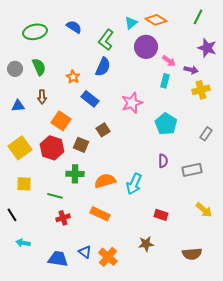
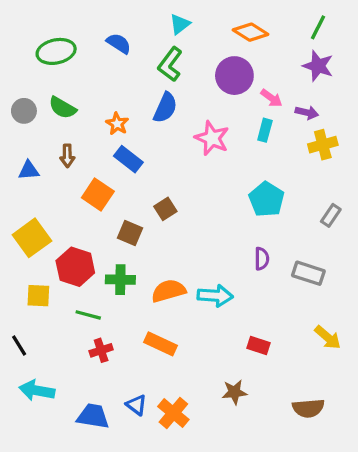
cyan triangle: (131, 23) -> (180, 24), moved
purple star: (207, 48) -> (318, 66), moved
green semicircle: (39, 67) -> (62, 108), turned 144
blue rectangle: (90, 99) -> (128, 159), moved
pink star: (132, 103) -> (212, 138), moved, turned -30
red hexagon: (52, 148) -> (75, 267), moved
gray rectangle: (192, 170) -> (308, 273), turned 30
cyan arrow: (134, 184) -> (215, 296), turned -110
cyan arrow: (23, 243) -> (37, 390), size x1.5

